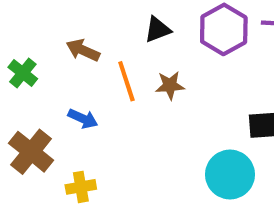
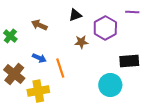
purple hexagon: (224, 29) -> (105, 28), moved
orange line: (126, 81) -> (60, 68), moved
yellow cross: (81, 187) -> (38, 91), size x1.5

